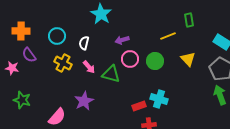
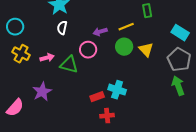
purple arrow: (122, 40) -> (100, 32), moved
white semicircle: (84, 43) -> (62, 28), moved
green circle: (155, 61) -> (124, 47), moved
pink arrow: (89, 67) -> (47, 58), turned -64

